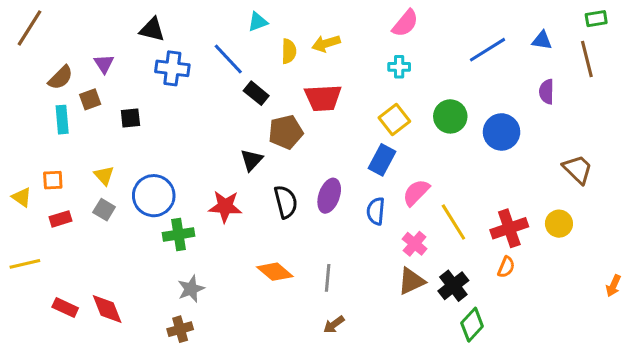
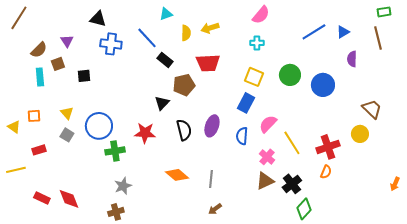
blue triangle: (542, 40) -> (343, 32), moved, turned -40
yellow square: (394, 120) -> (254, 77), turned -30
red rectangle: (61, 219) -> (39, 150), moved
yellow circle: (559, 224) -> (360, 134), moved

